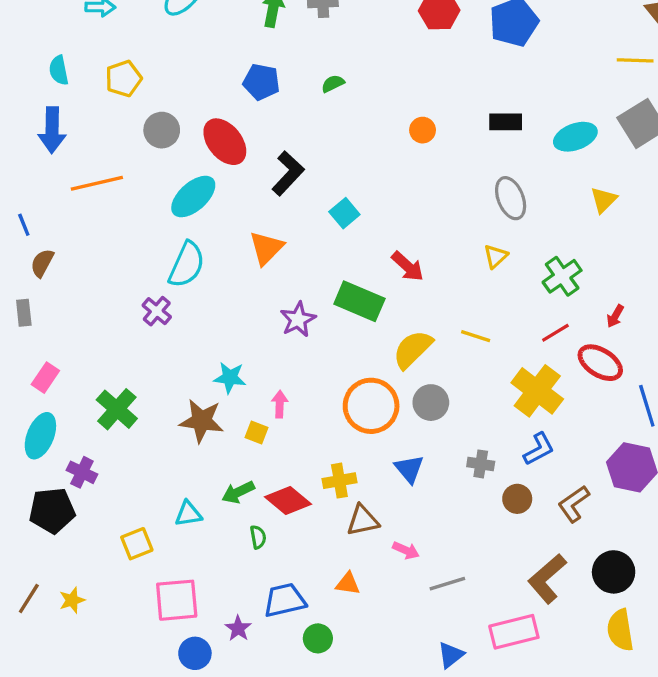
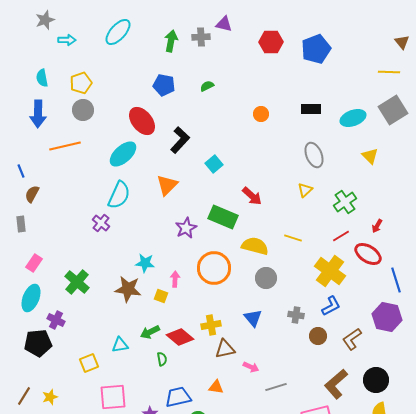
gray circle: (162, 130) -> (83, 110), moved
yellow triangle: (604, 200) -> (370, 156), turned -30
yellow semicircle: (413, 349) -> (255, 246), turned 60
orange circle: (371, 406) -> (214, 268), moved

